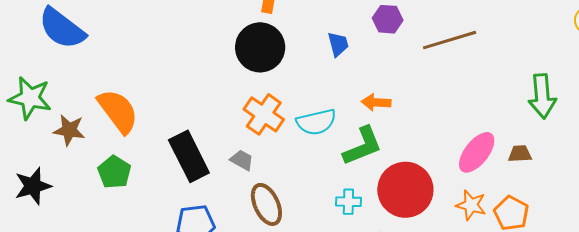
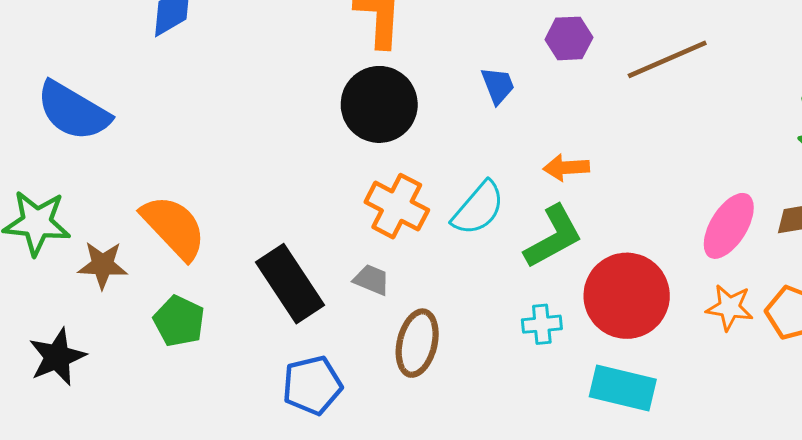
cyan semicircle: (316, 122) -> (478, 208), turned -30
brown ellipse: (266, 204) -> (417, 343), turned 45

